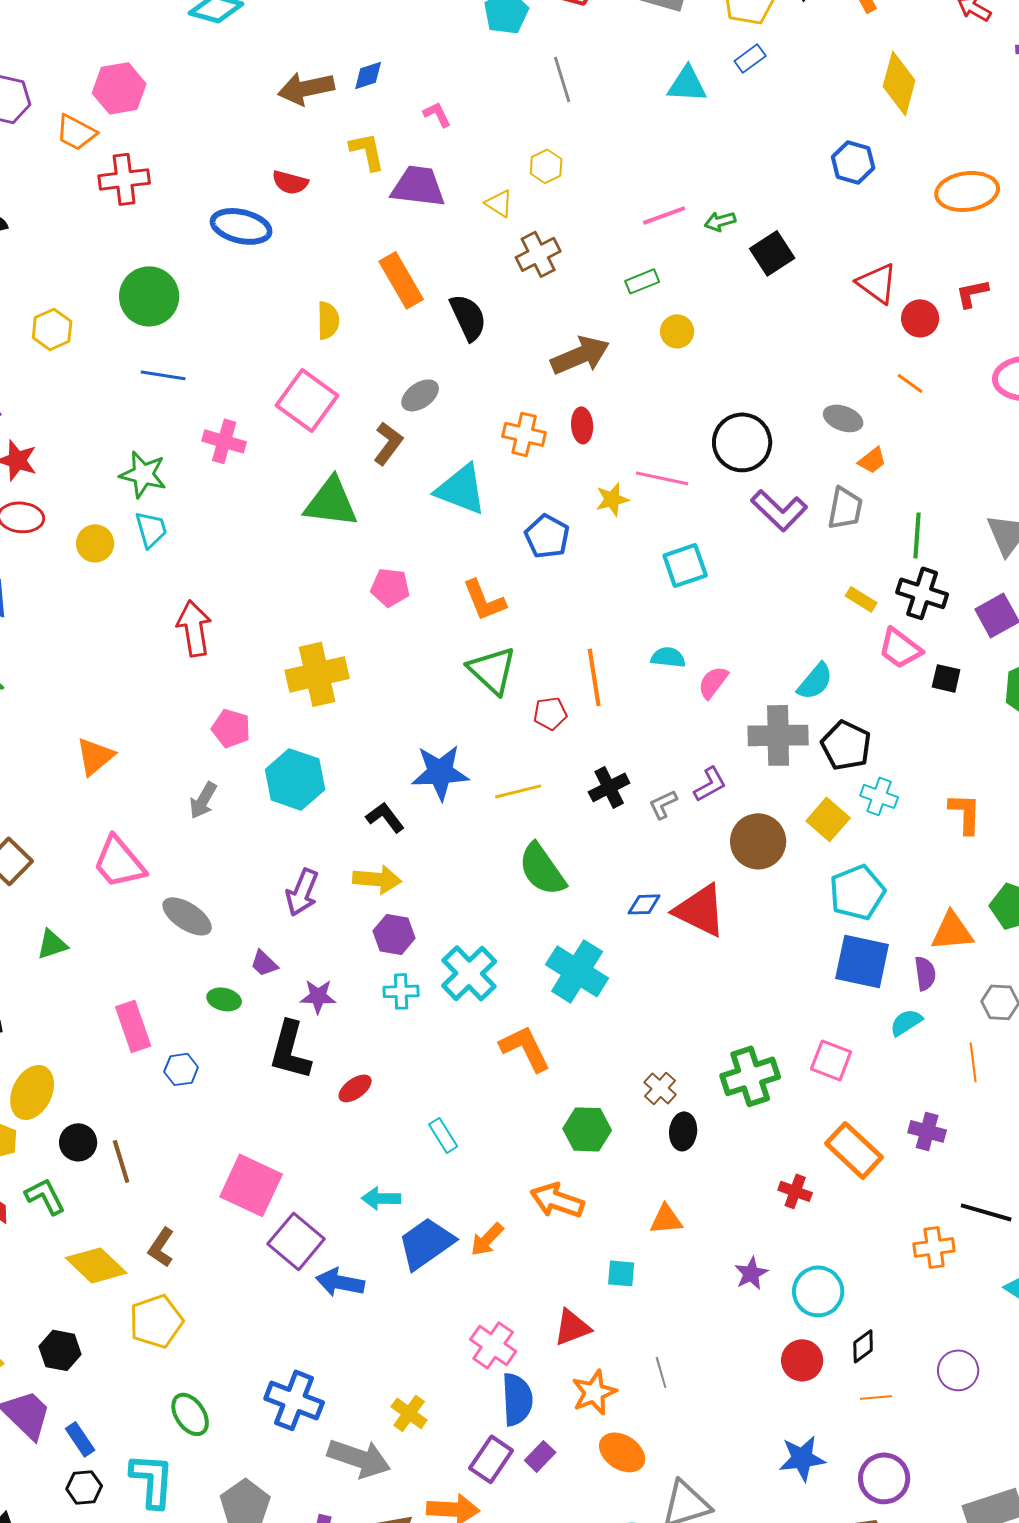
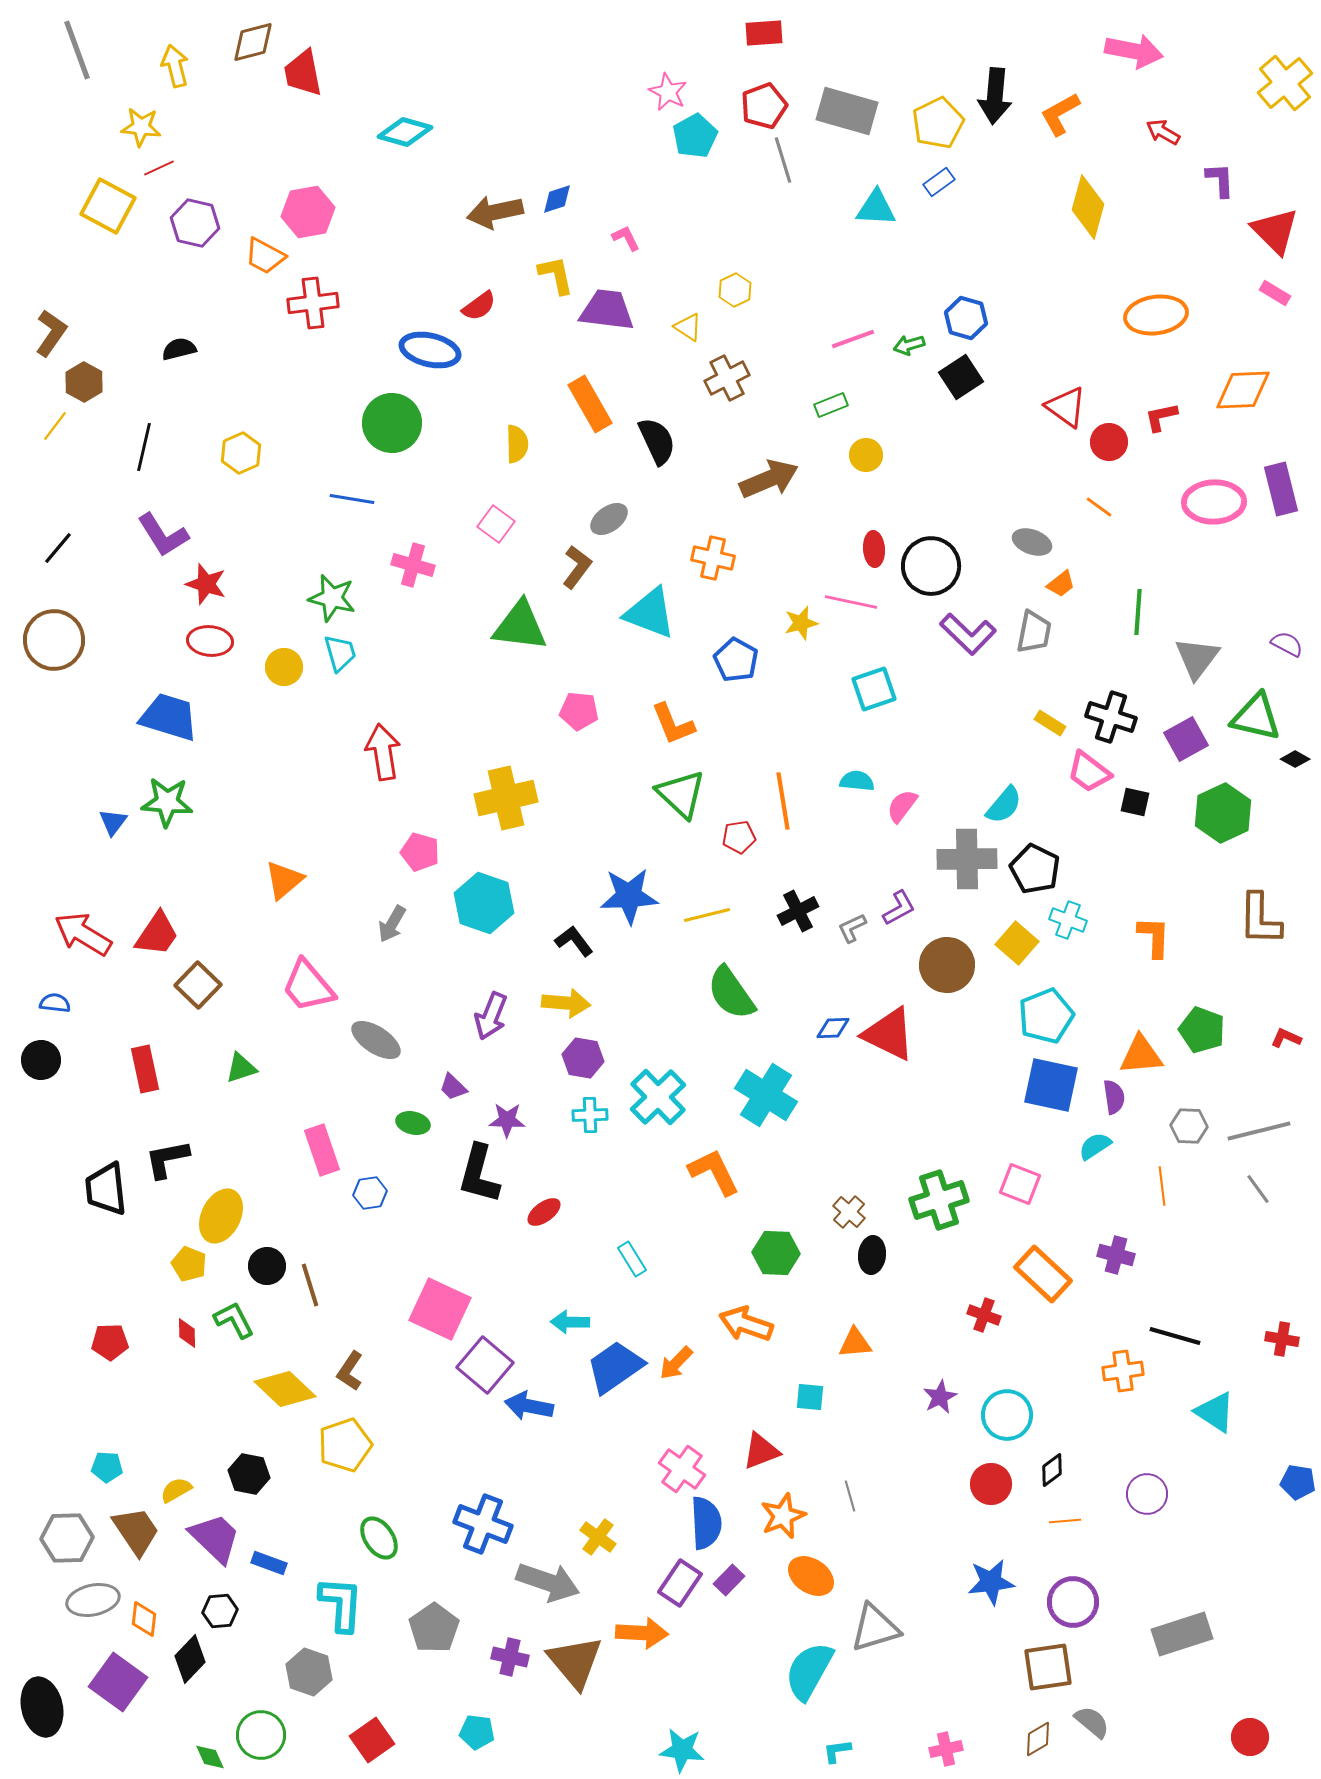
gray line: (562, 79) -> (783, 160), moved
blue hexagon: (853, 162) -> (966, 318), moved
red semicircle: (290, 182) -> (479, 306), turned -51
green circle: (149, 296) -> (392, 423), moved
pink square: (307, 400) -> (496, 524), size x0.6
red ellipse: (582, 425) -> (874, 549), moved
green line: (917, 535) -> (1138, 612), moved
blue rectangle: (80, 1439) -> (269, 1563), turned -36
black hexagon: (84, 1487) -> (220, 1611), moved

